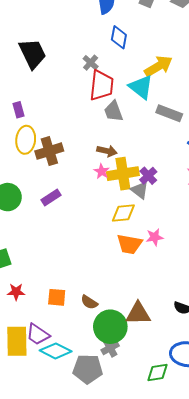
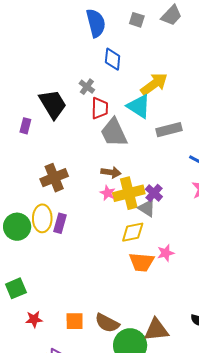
black trapezoid: (33, 54) -> (53, 104), moved
red trapezoid: (101, 85) -> (100, 108), size x0.7
purple rectangle: (18, 110) -> (25, 126), moved, turned 35
gray trapezoid: (114, 111) -> (114, 133), size x1.4
gray rectangle: (169, 113) -> (169, 130), turned -30
yellow ellipse: (26, 140) -> (42, 218), moved
purple rectangle: (51, 197) -> (60, 223), turned -36
brown semicircle: (89, 302) -> (107, 323), size x1.4

